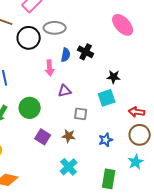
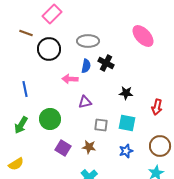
gray ellipse: (55, 28) -> (88, 41), moved
pink arrow: (50, 68) -> (70, 79), turned 98
black star: (114, 77) -> (126, 93), moved
cyan square: (107, 98) -> (127, 123), moved, turned 30
red arrow: (137, 112) -> (157, 107), moved, turned -84

